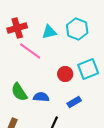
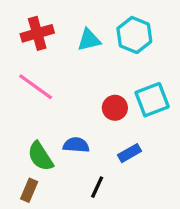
pink line: (30, 51) -> (36, 87), moved
green semicircle: (19, 92) -> (40, 156), moved

